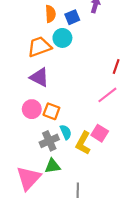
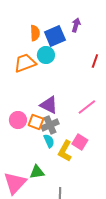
blue square: (72, 17) -> (55, 36), size x1.5
red line: (116, 66) -> (95, 61), moved
purple triangle: (39, 77) -> (49, 105), moved
gray cross: (49, 141) -> (50, 125), moved

